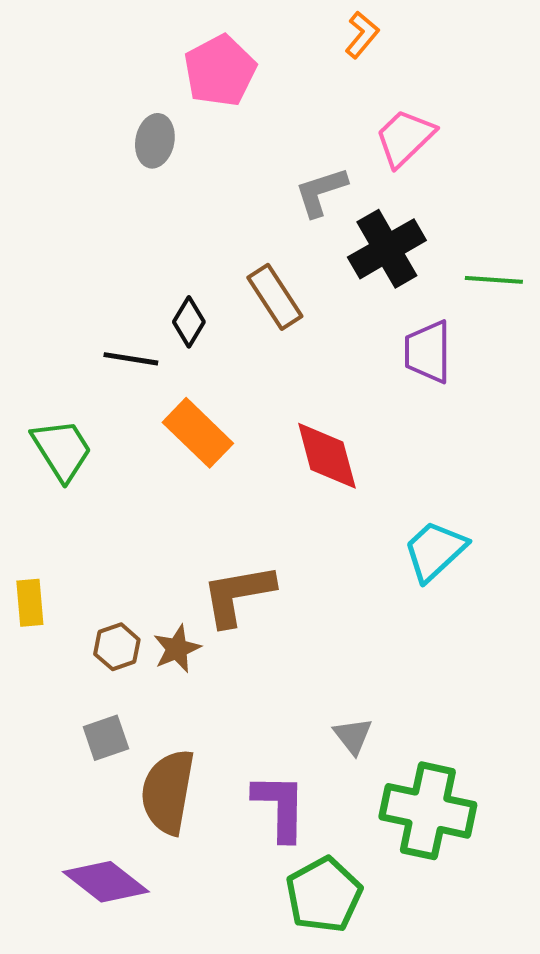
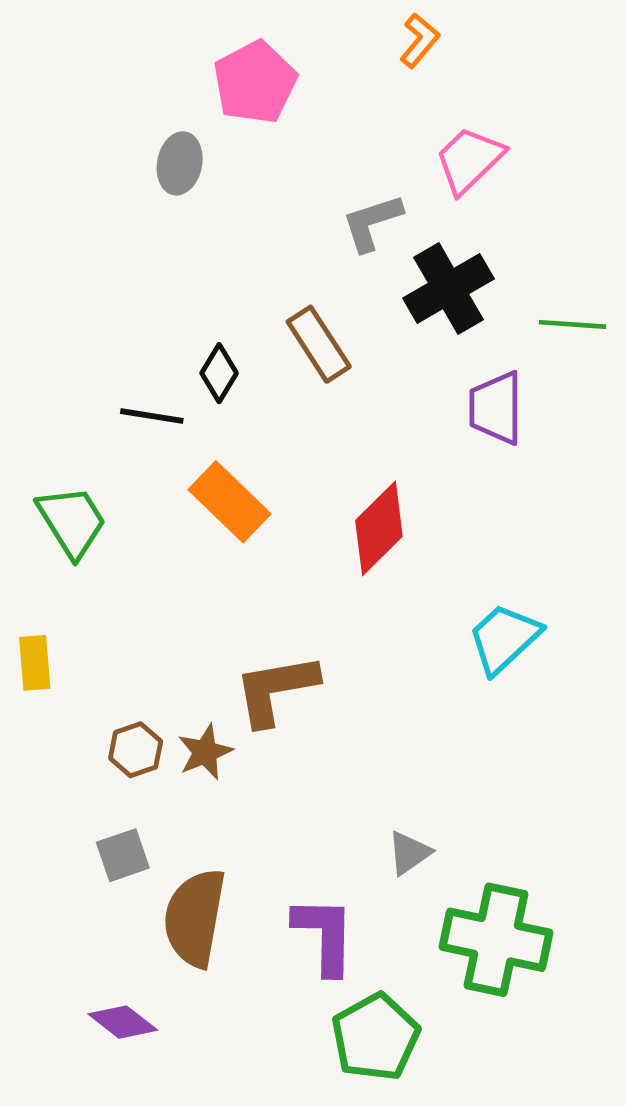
red diamond: (327, 456) -> (379, 528), turned 60
yellow rectangle: (30, 603) -> (35, 663), moved
gray triangle: (353, 736) -> (409, 853), turned 33
purple diamond: (106, 882) -> (123, 1022), size x0.7

